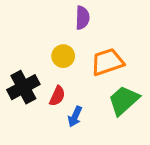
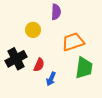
yellow circle: (63, 56) -> (33, 30), moved
green trapezoid: (124, 100) -> (84, 68), turned 140

